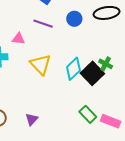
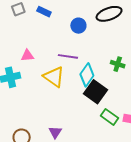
purple line: (43, 24) -> (68, 56), moved
black square: (92, 73) -> (96, 92), moved

